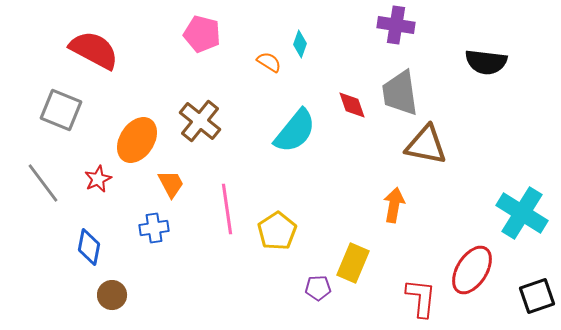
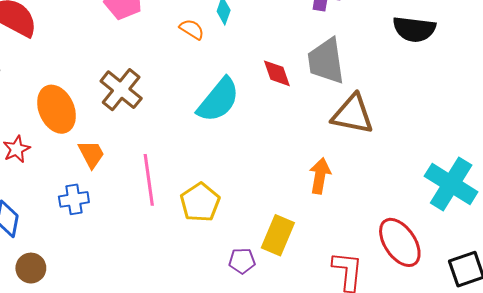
orange ellipse: (137, 140) -> (56, 109), turned -57
red ellipse: (472, 270) -> (400, 242), turned -66

